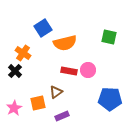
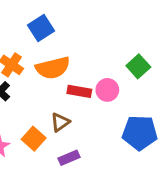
green square: (109, 37) -> (138, 66), moved, turned 35
orange semicircle: (65, 43) -> (53, 68), moved
orange square: (38, 103) -> (34, 139), turned -35

